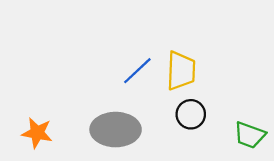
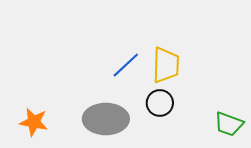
black circle: (191, 114) -> (160, 103), moved

